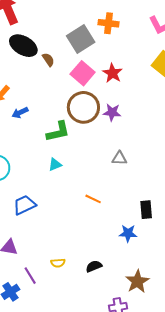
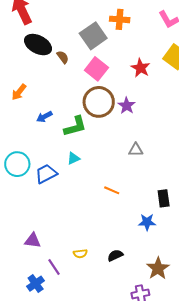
red star: (113, 73) -> (140, 68), moved
purple star: (112, 112) -> (127, 106), turned 30
blue arrow: (20, 113) -> (44, 117), moved
blue trapezoid: (24, 205) -> (46, 174), moved

